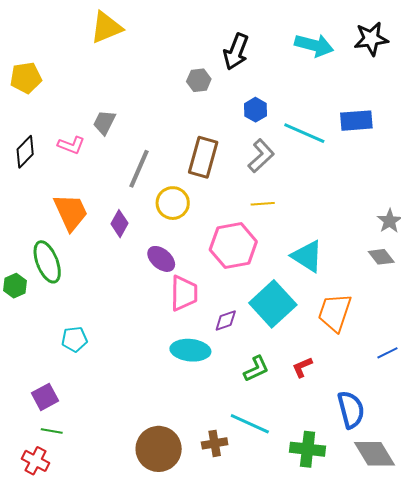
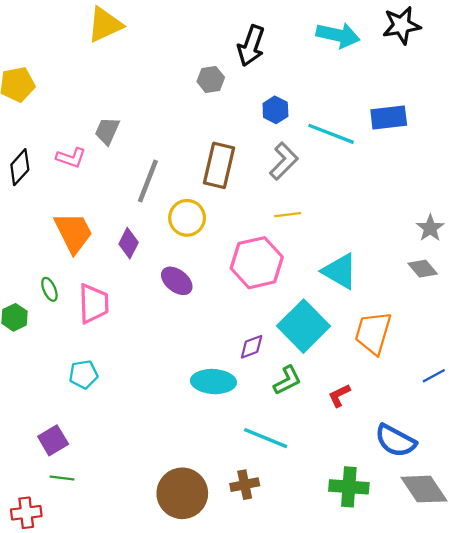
green ellipse: (47, 262) -> (49, 289), size x0.5
pink trapezoid: (184, 293) -> (94, 304), moved
green L-shape: (256, 369) -> (287, 380), moved
blue semicircle: (351, 410) -> (396, 441), turned 135
cyan line: (250, 424) -> (266, 438), moved
red cross: (35, 461) -> (26, 513), moved, turned -32

